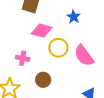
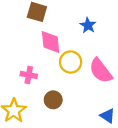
pink diamond: (42, 31) -> (51, 42), turned 70

